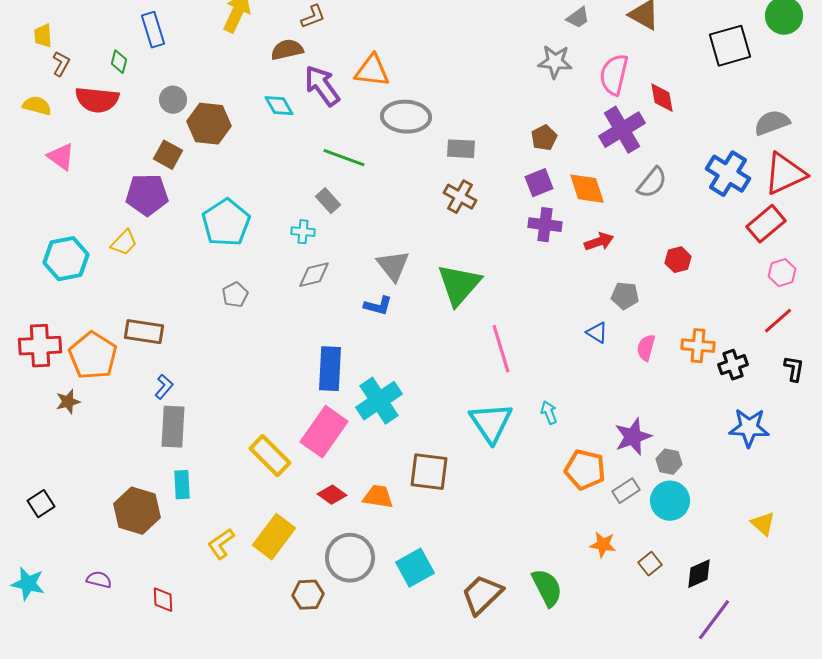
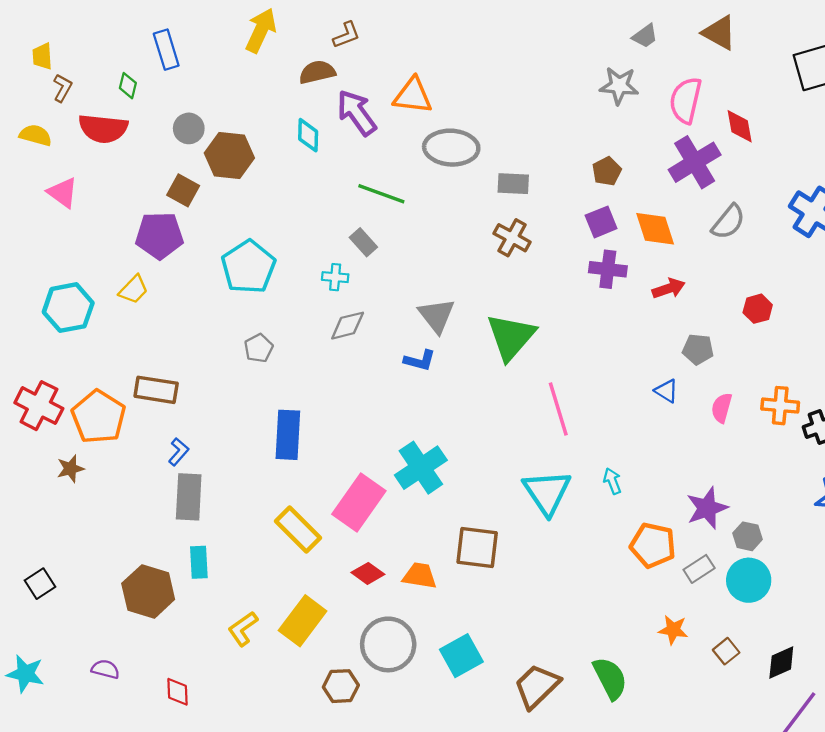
cyan diamond: (279, 106) -> (308, 135), turned 32
red cross: (40, 346) -> (39, 406), turned 30
blue rectangle: (330, 369) -> (288, 435), moved

